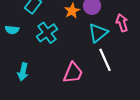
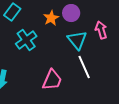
cyan triangle: (98, 33) -> (77, 40), turned -30

